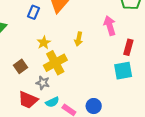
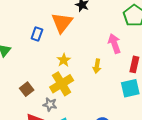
yellow arrow: (79, 39) -> (97, 66), moved
yellow star: (44, 43) -> (64, 60), moved

